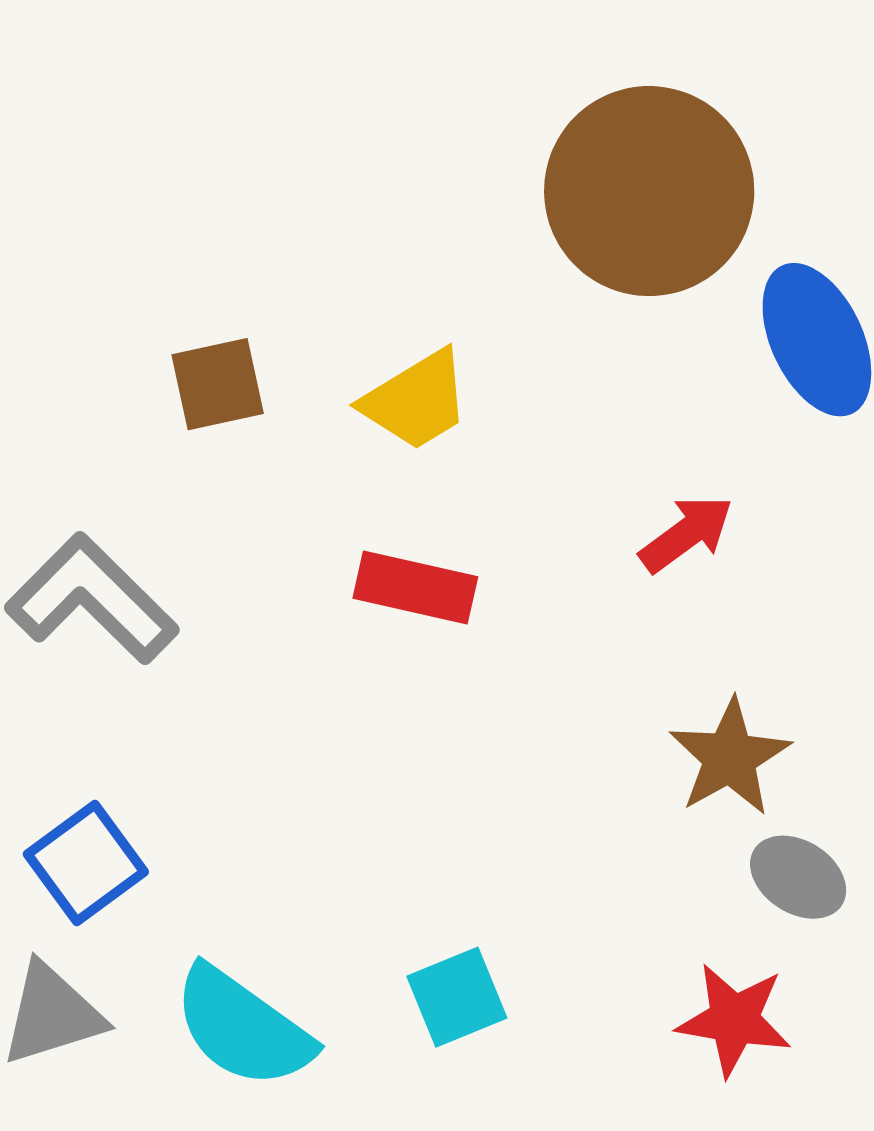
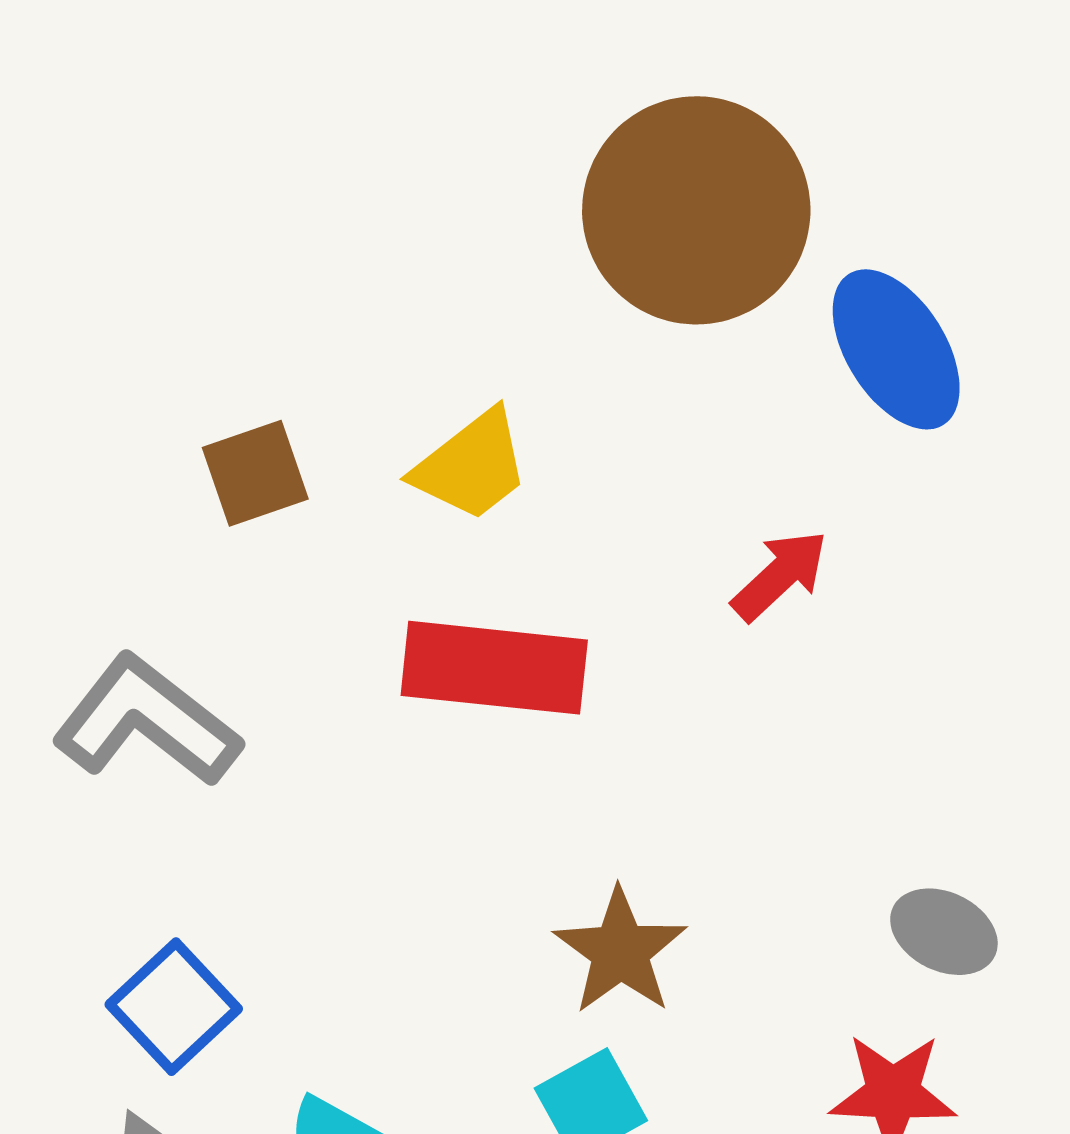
red rectangle: (415, 587) -> (494, 668), size x1.4
brown star: (730, 757) -> (620, 951), moved

